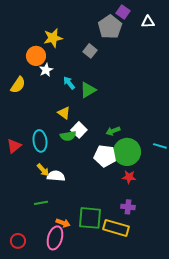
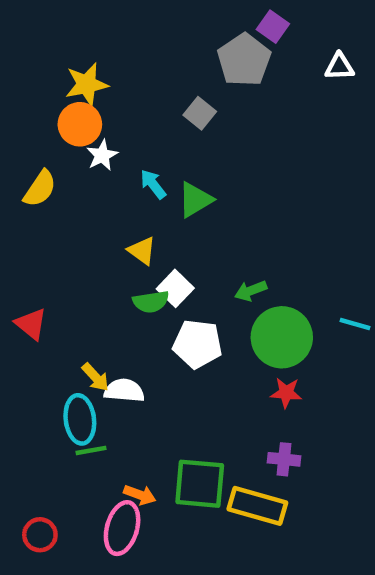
white triangle: (148, 22) -> (339, 67), moved
yellow star: (53, 38) -> (87, 84), moved
cyan ellipse: (40, 141) -> (80, 419), moved
red triangle: (14, 146) -> (31, 324), turned -42
white pentagon: (105, 156) -> (197, 344), moved

